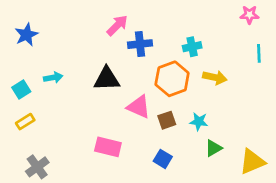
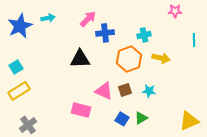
pink star: (249, 15) -> (175, 11), moved
blue star: (27, 35) -> (20, 26), size x1.4
cyan arrow: (53, 77) -> (48, 18), moved
pink triangle: (139, 107) -> (104, 91), moved
yellow rectangle: (25, 122) -> (19, 91), size x1.5
green triangle: (213, 148) -> (141, 118), moved

